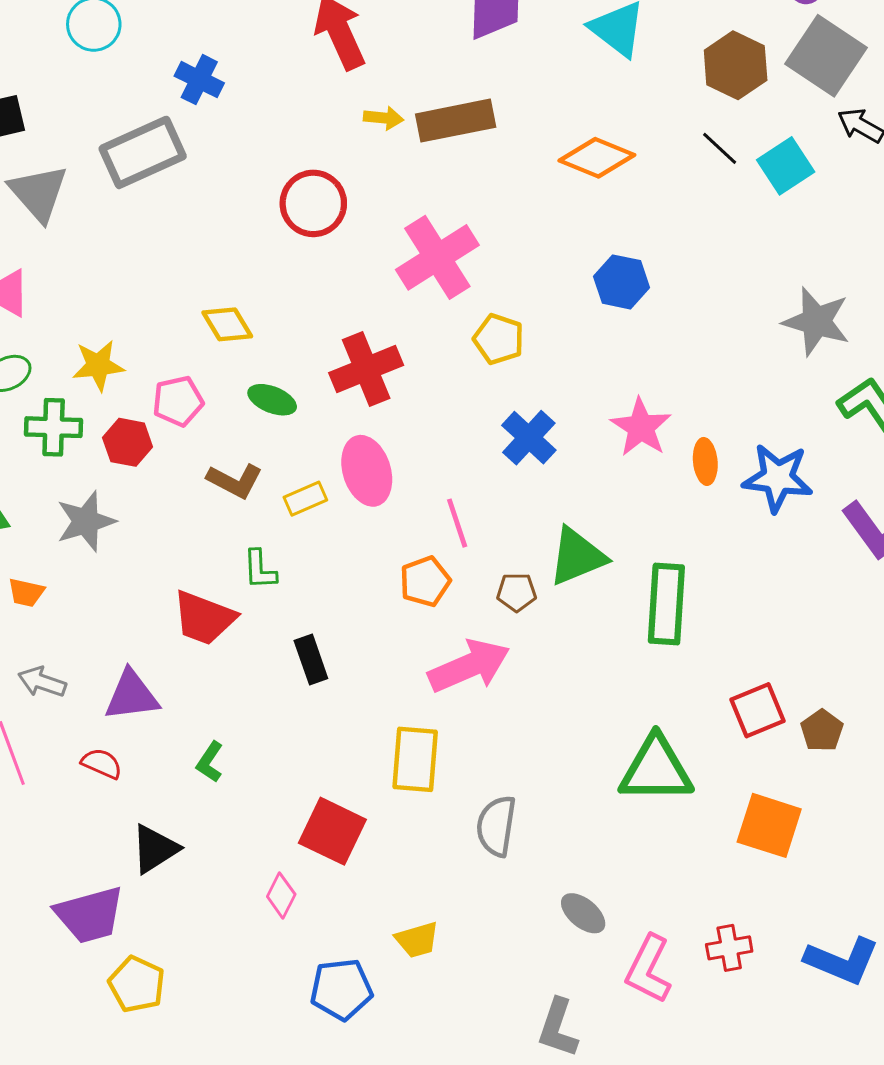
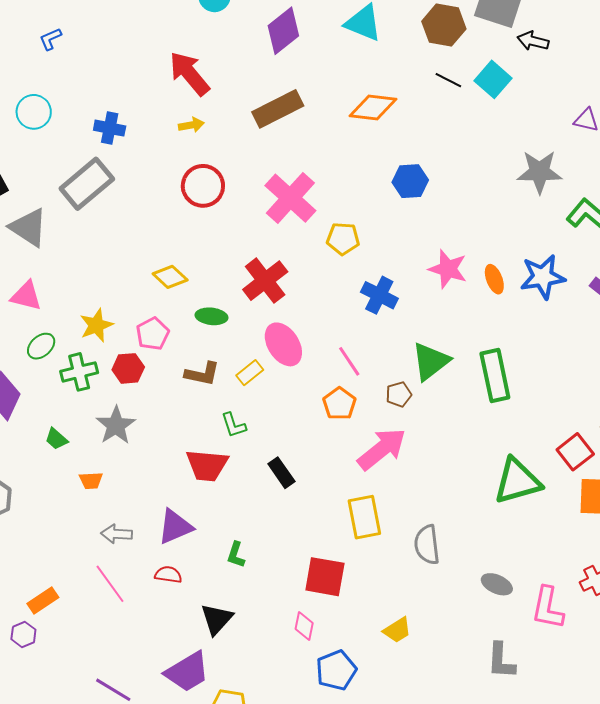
yellow arrow: (383, 118) -> (191, 125), moved
red square: (758, 710) -> (575, 452), moved
blue pentagon: (341, 989) -> (336, 670), moved

